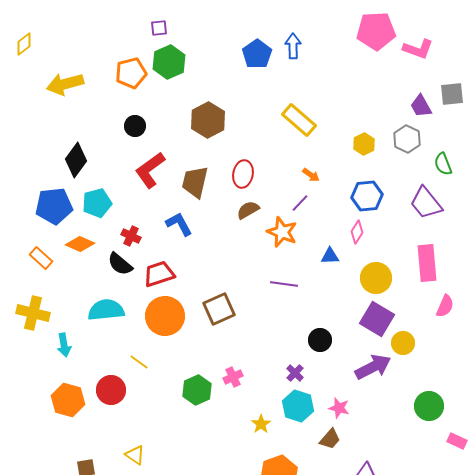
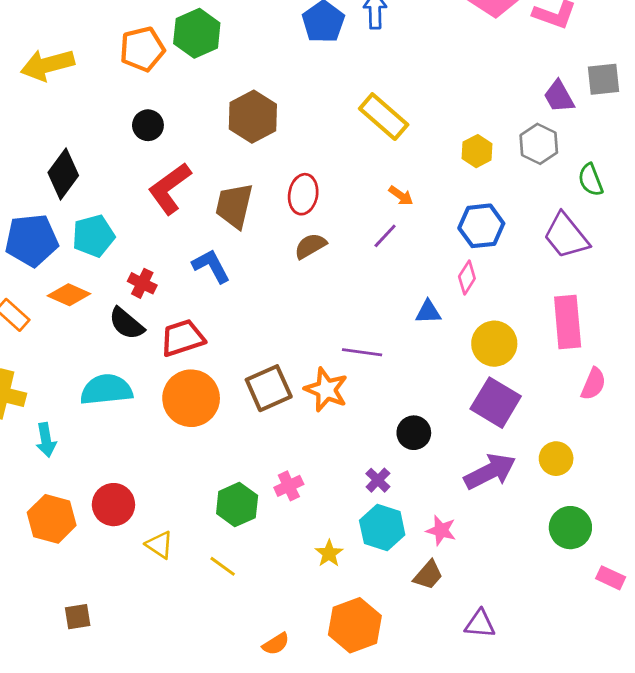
orange star: (282, 232) -> (326, 390), moved
yellow circle: (403, 343) -> (556, 459), moved
yellow line: (139, 362) -> (223, 566), moved
yellow triangle: (135, 455) -> (159, 545), moved

